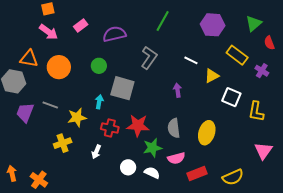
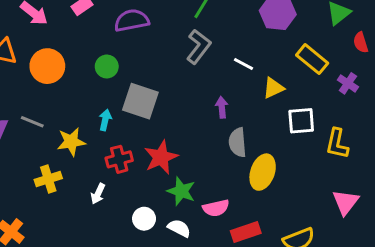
gray L-shape: (149, 58) -> (199, 47), moved
white square: (231, 97) -> (301, 121), turned -30
red star: (138, 125) -> (161, 157), turned -30
red cross: (110, 128) -> (119, 159), turned -30
gray semicircle: (174, 128) -> (238, 142), moved
green star: (152, 148) -> (181, 191), turned 30

